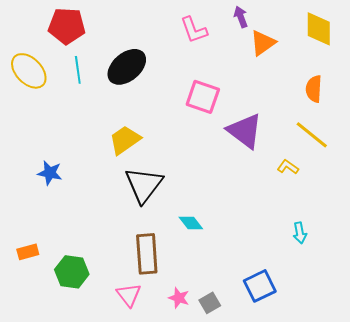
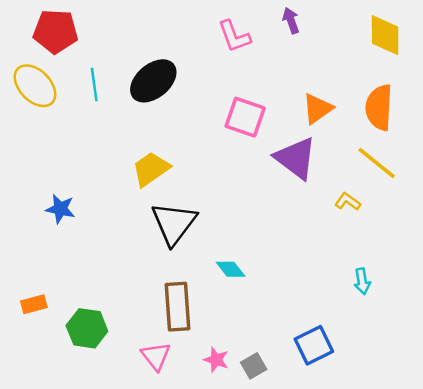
red pentagon: (67, 26) -> (56, 31), moved
orange triangle: (263, 43) -> (317, 109), moved
orange semicircle: (314, 89) -> (379, 107), size x1.4

